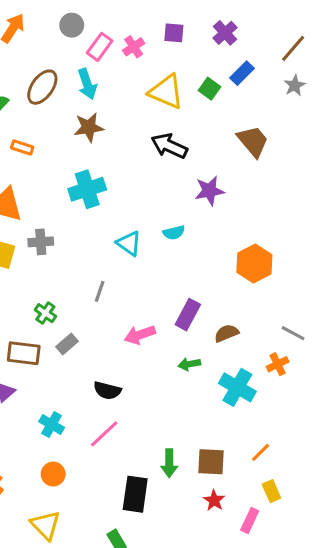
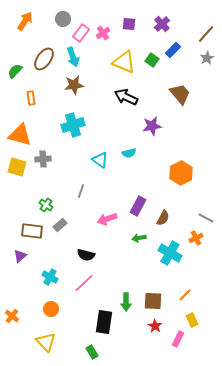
orange rectangle: (22, 147) -> (31, 98), turned 64
brown semicircle: (227, 333) -> (163, 218), turned 140

